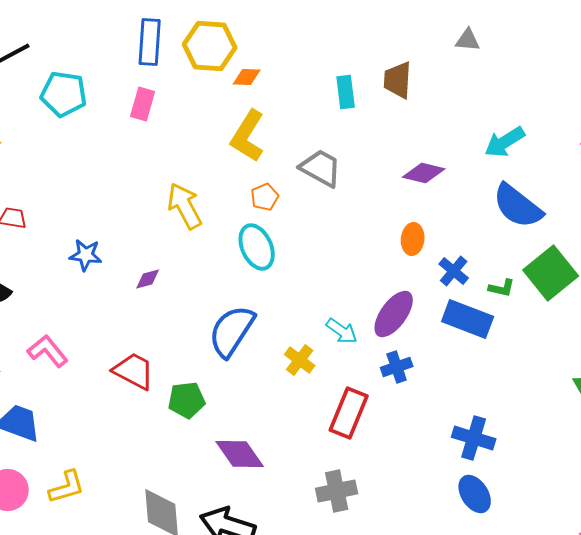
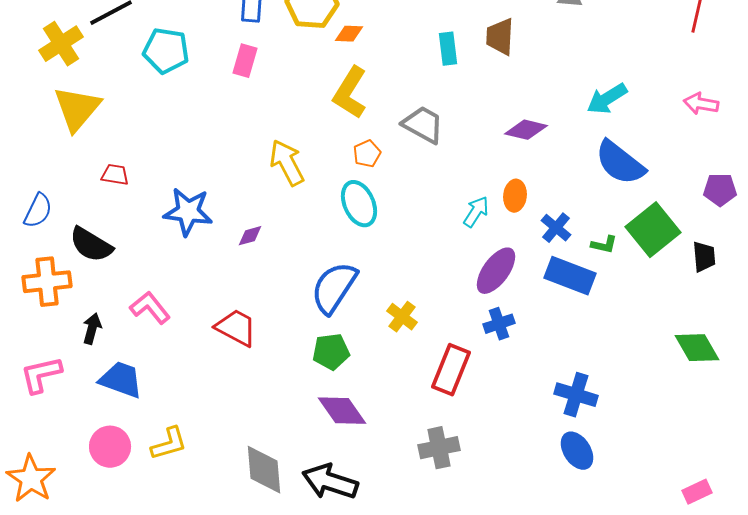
blue star: (86, 255) -> (188, 212), size x1.5
cyan arrow: (342, 331) -> (476, 212), moved, turned -92
green pentagon: (187, 400) -> (331, 352), moved

